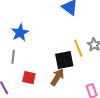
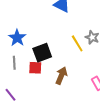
black square: (64, 60) -> (42, 53), moved
red square: (29, 78) -> (35, 68), moved

